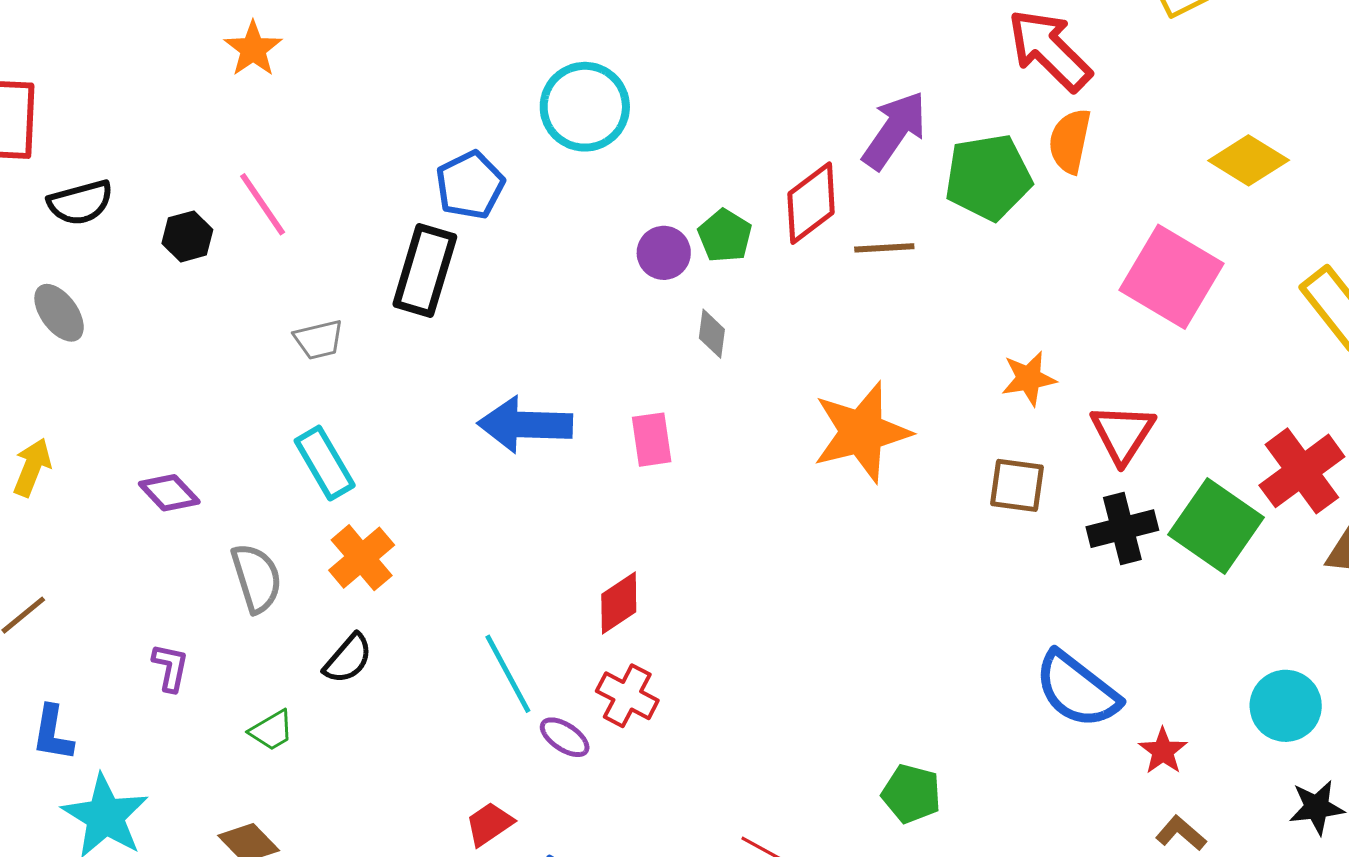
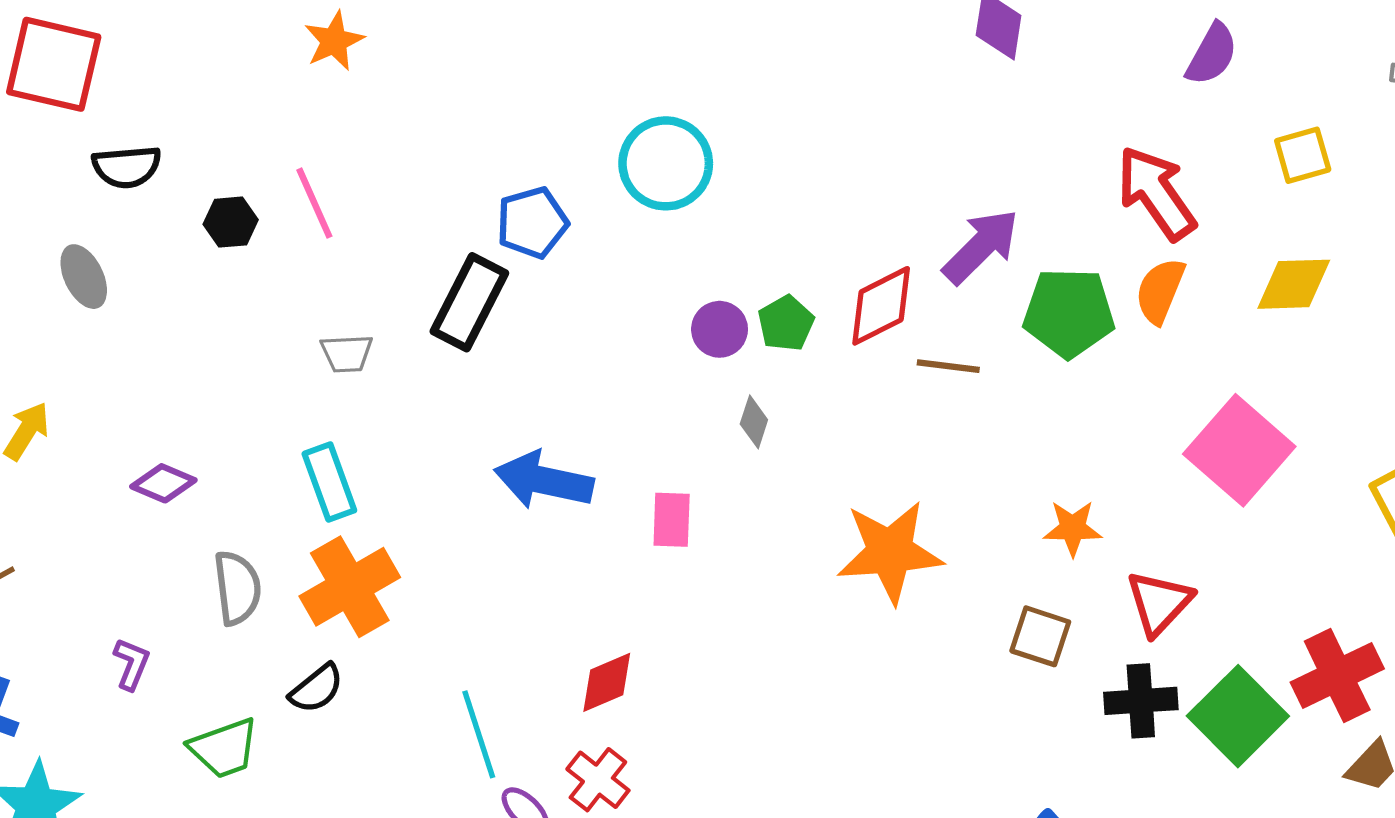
yellow diamond: (1249, 160) -> (1294, 284), moved, turned -44
purple diamond: (169, 493) -> (163, 483), turned -34
orange cross: (362, 558) -> (350, 587), size x1.4
green trapezoid: (272, 730) -> (224, 748), size x1.5

